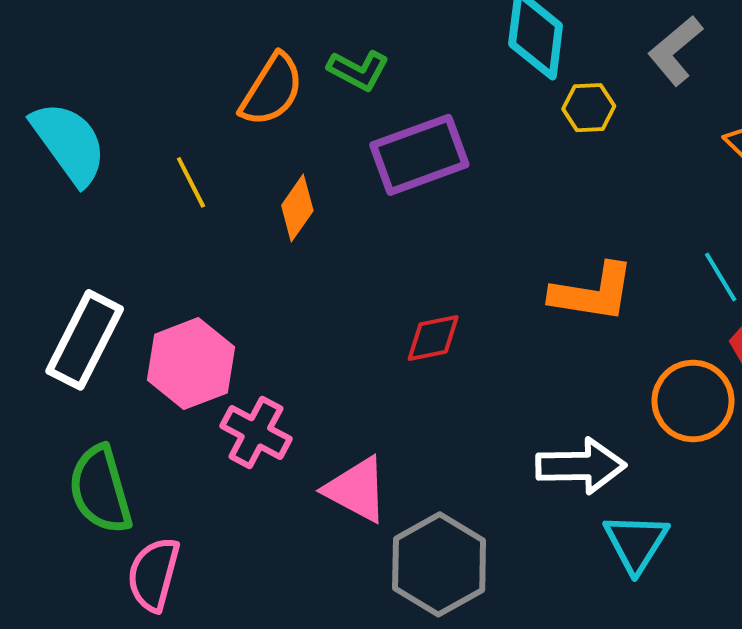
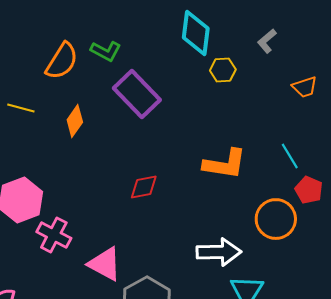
gray L-shape: (675, 50) -> (267, 41), size x0.7
purple rectangle: (419, 155) -> (137, 94), turned 66
yellow line: (191, 182) -> (21, 108), turned -48

